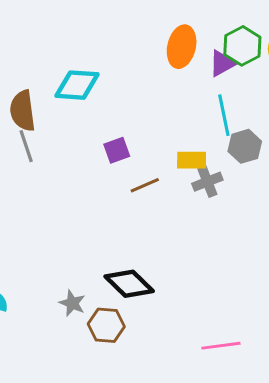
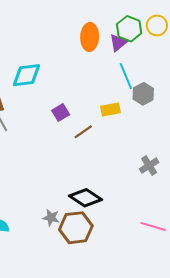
gray cross: (207, 182) -> (149, 166), moved
brown hexagon: (106, 325) -> (76, 228), size x1.4
pink line: (221, 346) -> (153, 226), turned 35

